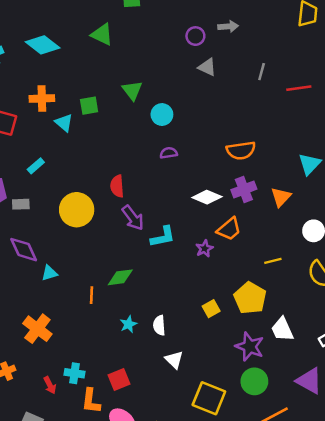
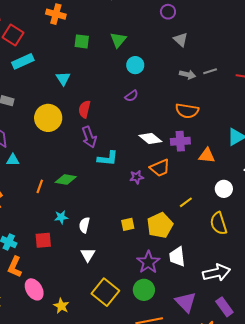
gray arrow: (228, 26) -> (187, 75), moved
purple circle: (195, 36) -> (168, 12), moved
gray line: (262, 72) -> (210, 71), moved, turned 40
orange cross: (42, 99) -> (56, 14), moved
cyan triangle: (64, 123) -> (63, 78), moved
purple semicircle: (169, 153) -> (131, 96), turned 136
cyan rectangle: (36, 166) -> (23, 61), moved, size x1.5
orange triangle: (281, 197) -> (207, 156), turned 36
yellow line: (273, 261) -> (186, 202), turned -40
red square: (119, 380) -> (43, 240), moved

